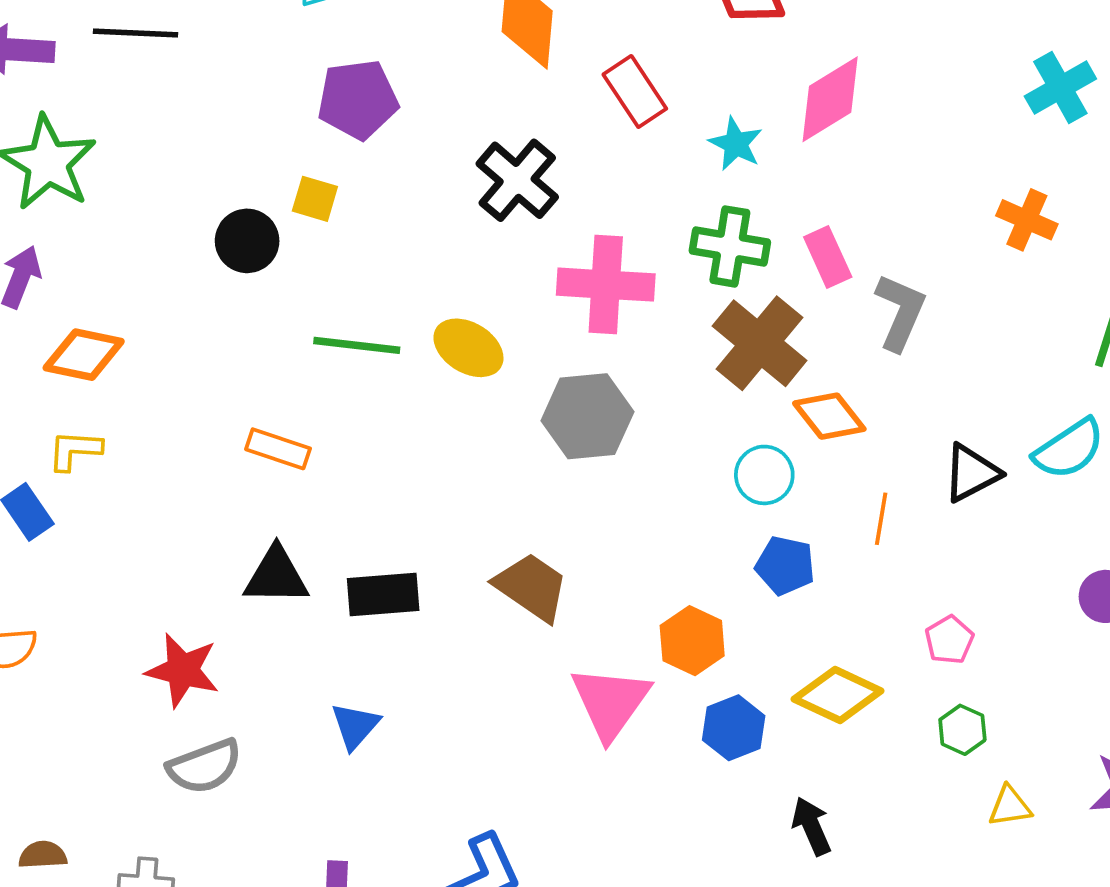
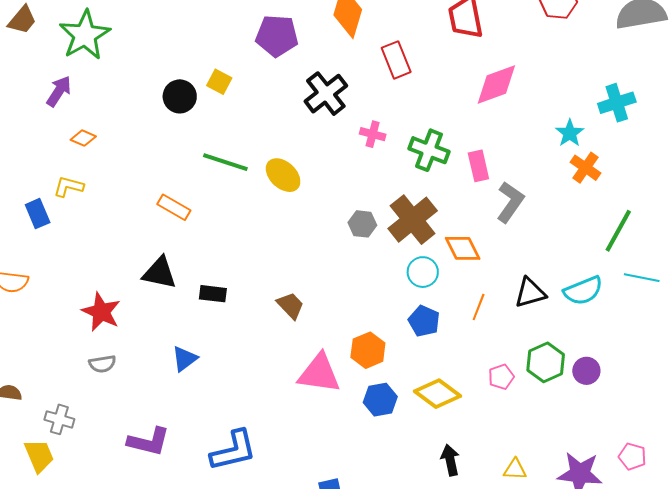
purple pentagon: (358, 99) -> (277, 36), moved
cyan star: (736, 144) -> (570, 133), moved
pink cross: (606, 285) -> (373, 134), moved, size x0.5
brown cross: (760, 343) -> (413, 220), moved
orange diamond: (84, 355) -> (83, 138), size x0.6
gray hexagon: (587, 416) -> (362, 224), moved, size x0.6
brown trapezoid: (532, 587) -> (290, 305), size x0.7
black rectangle: (383, 594) -> (213, 294), size x0.7
pink triangle: (610, 702) -> (319, 373), turned 51
green hexagon: (962, 730) -> (546, 362), moved, size x1.5
gray semicircle: (204, 766) -> (102, 364), size x0.7
black arrow: (812, 826) -> (450, 460), moved

